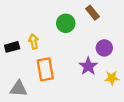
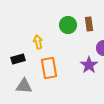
brown rectangle: (93, 13) -> (89, 24), moved, turned 32
black rectangle: (12, 47) -> (18, 59), moved

